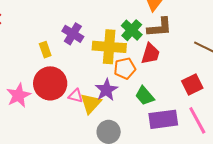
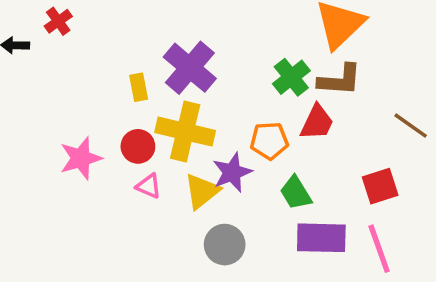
purple cross: (73, 34) -> (190, 68), size x1.4
yellow cross: (109, 47) -> (185, 132), moved
red circle: (50, 83) -> (138, 146), size x0.6
pink triangle: (76, 96) -> (149, 186), moved

